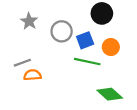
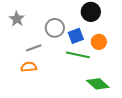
gray star: (29, 21) -> (17, 19), moved
gray line: (22, 63) -> (34, 48), moved

